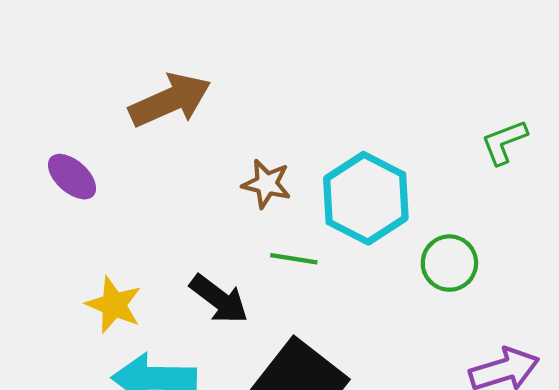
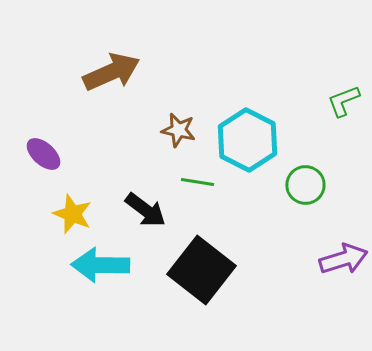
purple ellipse: (72, 177) -> (43, 154), moved

